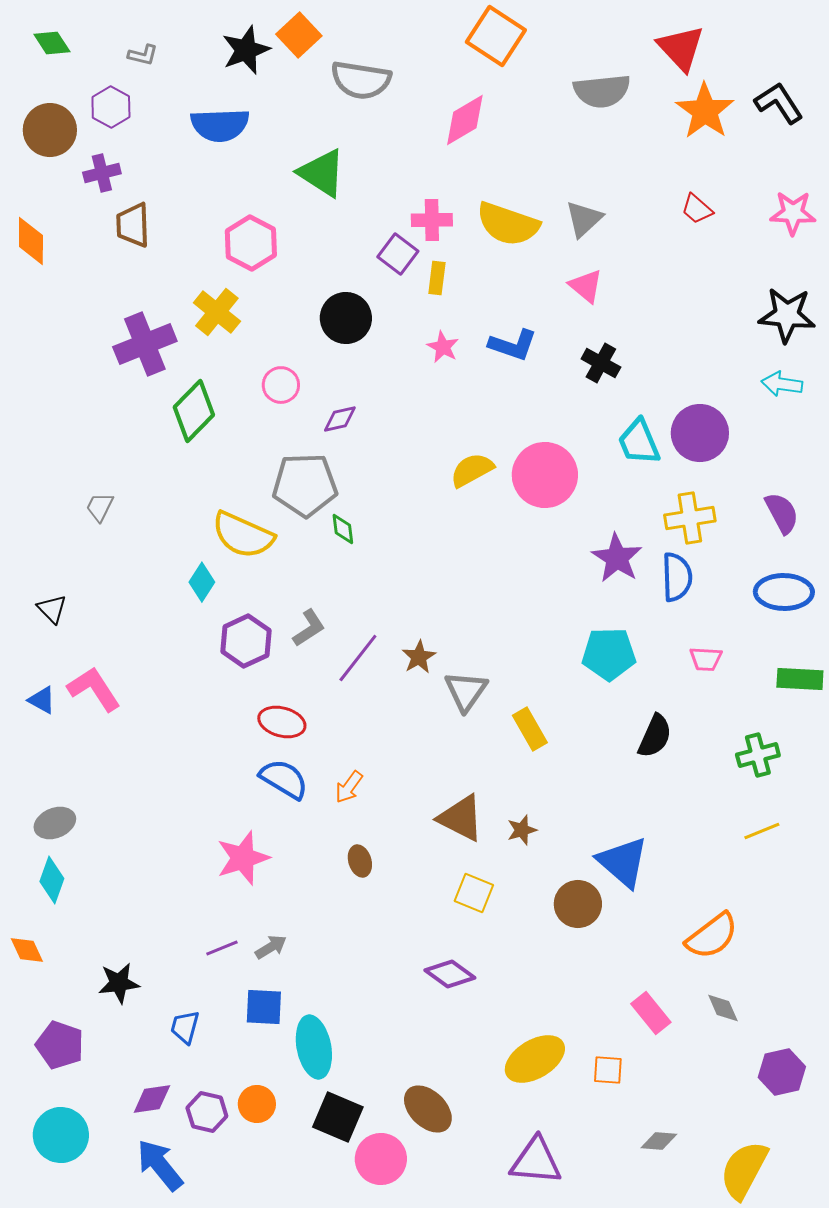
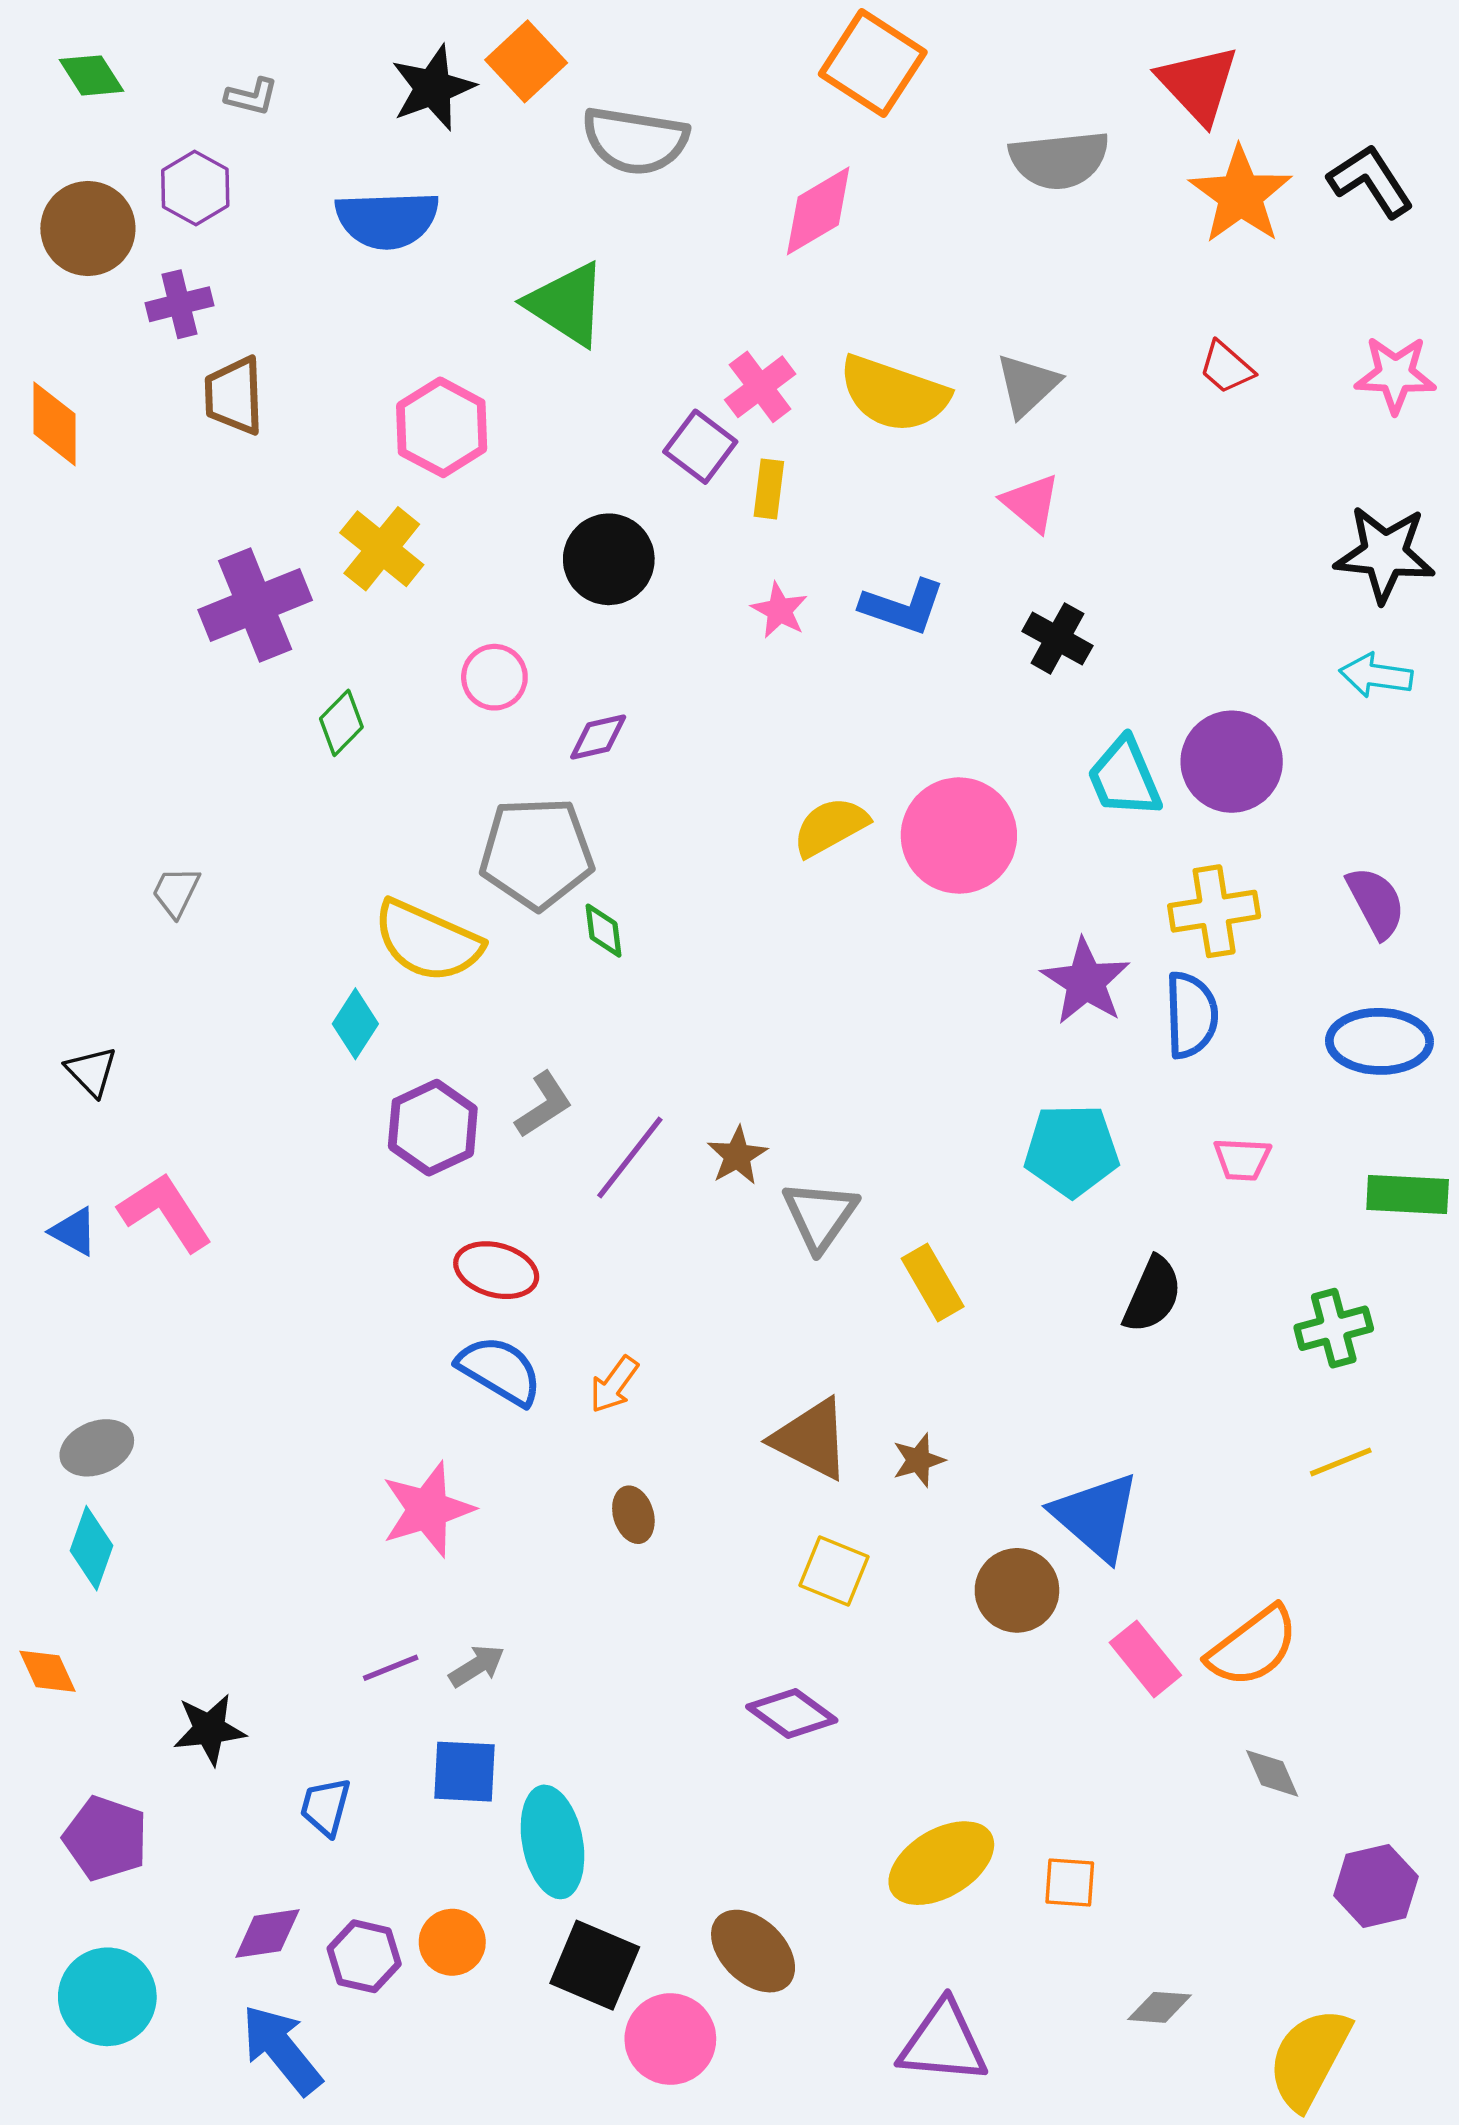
pink cross: (432, 220) -> (760, 387), turned -36
green diamond: (194, 411) -> (341, 723), size x0.6
pink rectangle: (651, 1013) -> (1145, 1659), moved

